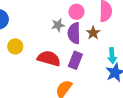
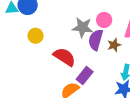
gray star: (58, 25) -> (83, 27), size x1.5
purple rectangle: (75, 60) -> (85, 75), moved

